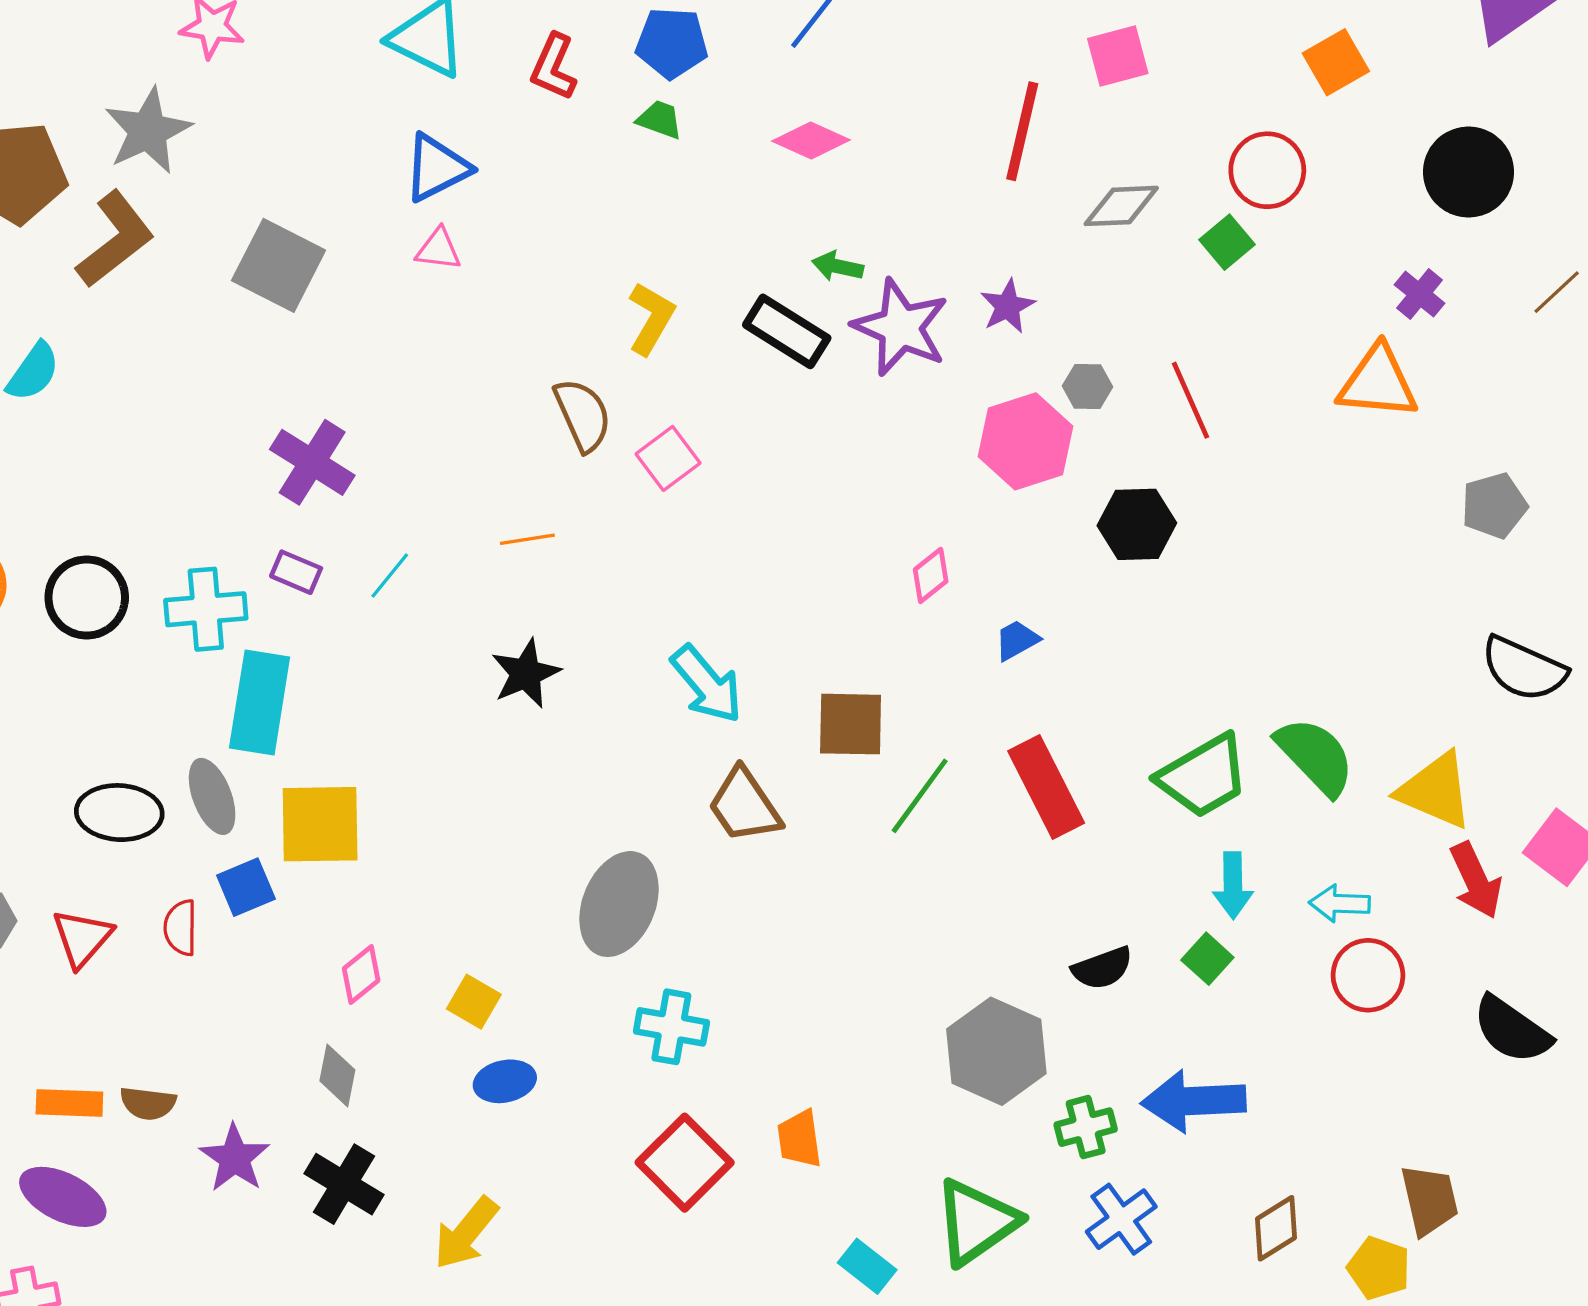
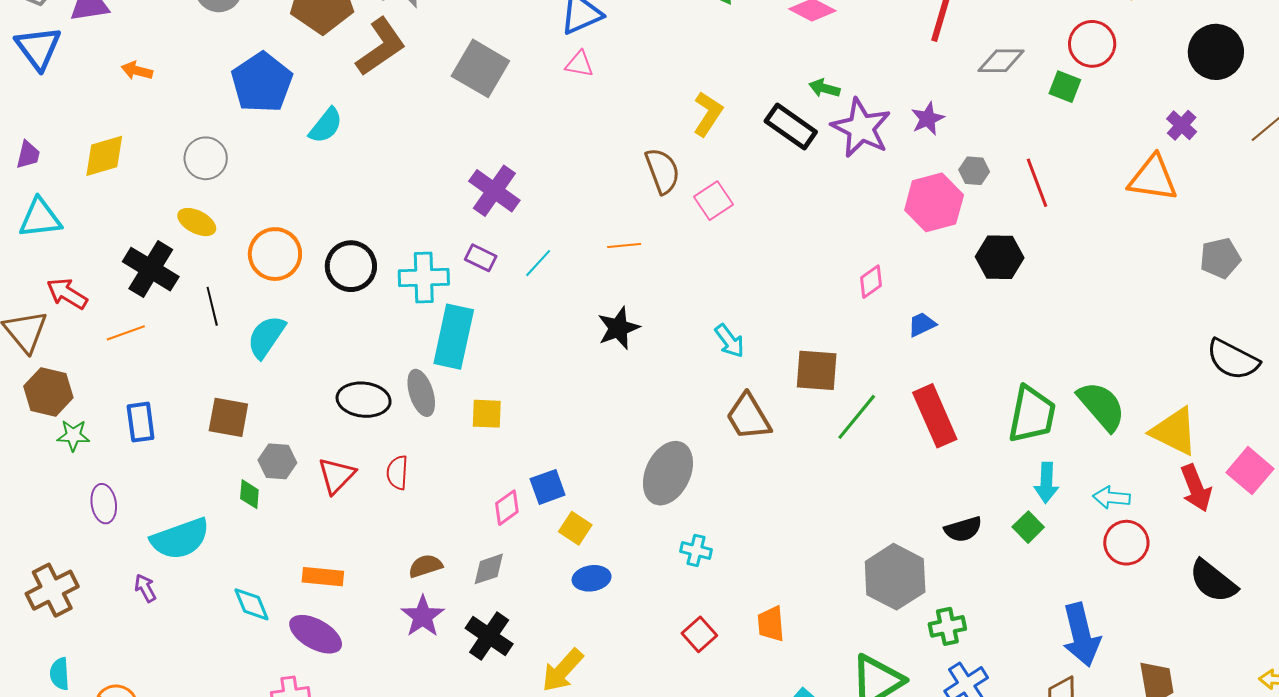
green square: (1227, 242) -> (1065, 87), turned -32
cyan arrow: (707, 684) -> (730, 341), size x0.7
green trapezoid: (1203, 776) -> (1032, 415), turned -52
yellow square: (320, 824) -> (487, 414), size x0.6
blue square: (246, 887) -> (548, 487), moved
cyan cross: (671, 1027) -> (696, 550), size x0.7
gray diamond: (337, 1075) -> (489, 569), turned 57
blue arrow: (1194, 1101) -> (1081, 635), moved, turned -104
brown semicircle: (148, 1103) -> (425, 566), moved, turned 152
red square: (685, 1163) -> (699, 634), size x0.6

